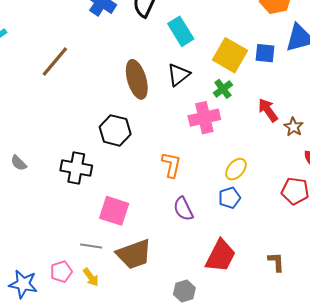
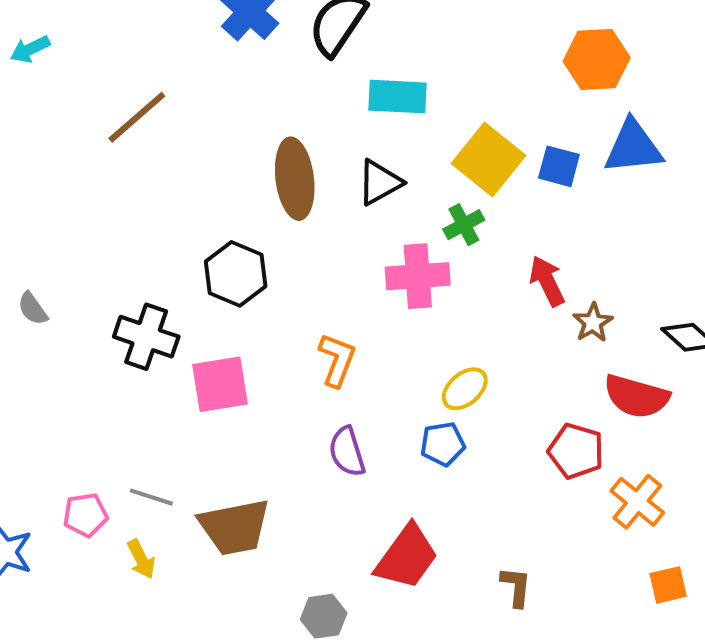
cyan rectangle: (181, 31) -> (398, 97), turned -64
pink square: (114, 211) -> (220, 384), moved, turned -36
pink pentagon: (61, 272) -> (85, 515), moved

